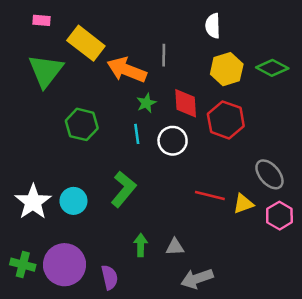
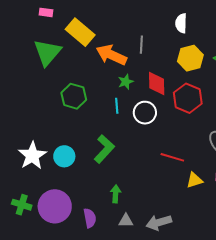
yellow triangle: (243, 204) -> (194, 180), moved
gray triangle: (175, 247) -> (126, 221), moved

